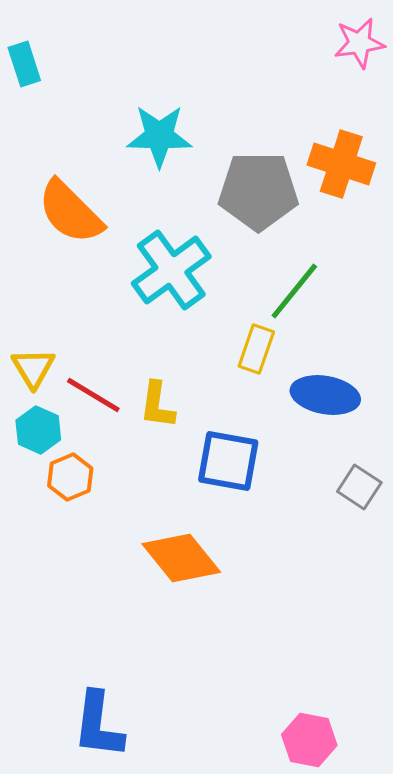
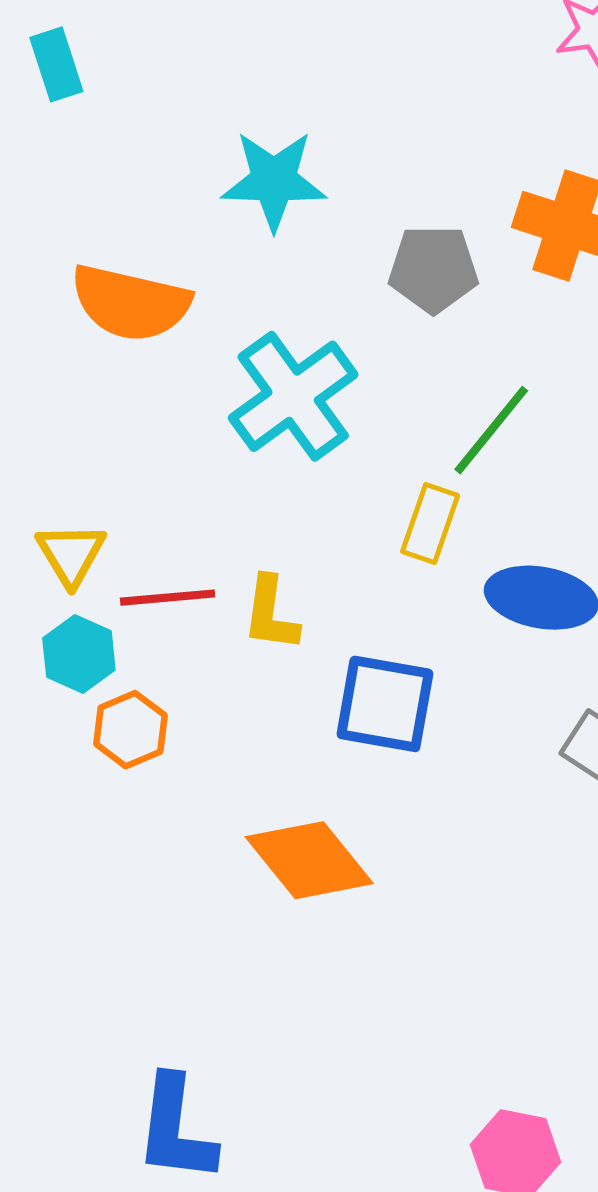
gray pentagon: (258, 191) -> (433, 269), size x0.7
orange semicircle: (70, 212) -> (130, 303), turned -32
red line: (93, 395) -> (168, 598), turned -36

